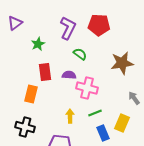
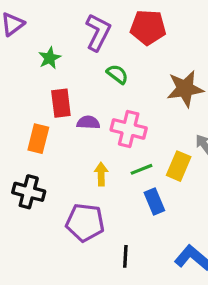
purple semicircle: (69, 75) -> (88, 123), moved
yellow rectangle: (122, 123) -> (179, 166), moved

